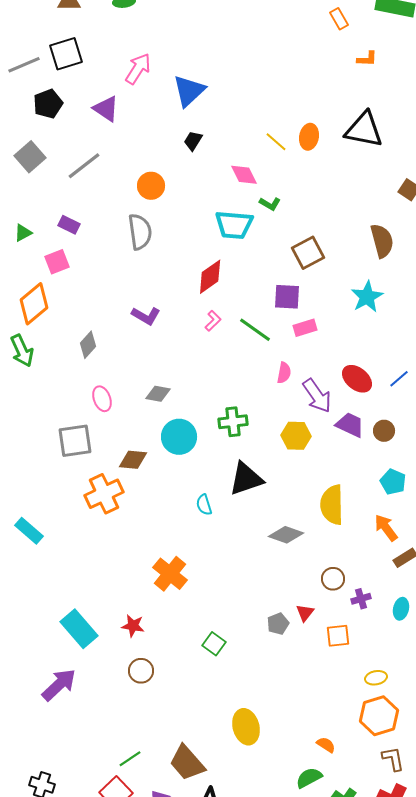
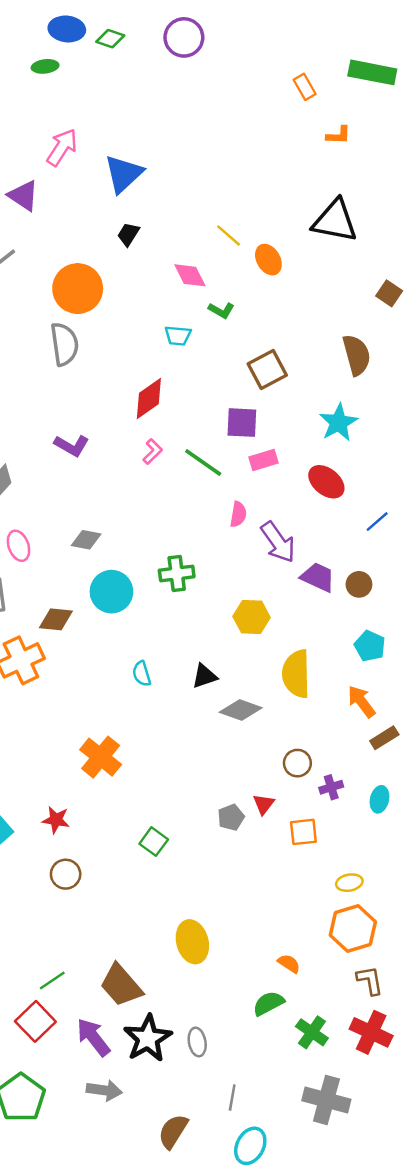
orange ellipse: (309, 137) -> (268, 260), moved, turned -40
orange circle: (151, 186) -> (78, 289), size x1.5
cyan trapezoid: (234, 225) -> (178, 336), size x0.6
red ellipse: (357, 379) -> (326, 482), moved
yellow hexagon: (296, 436) -> (252, 617), moved
black triangle: (246, 479) -> (204, 676), moved, size x0.6

